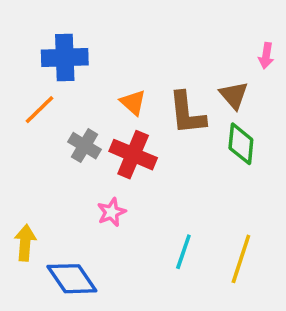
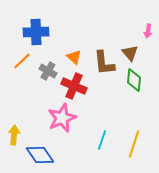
gray cross: (85, 146) -> (48, 71), moved
pink star: (111, 212) -> (62, 118), size x1.8

